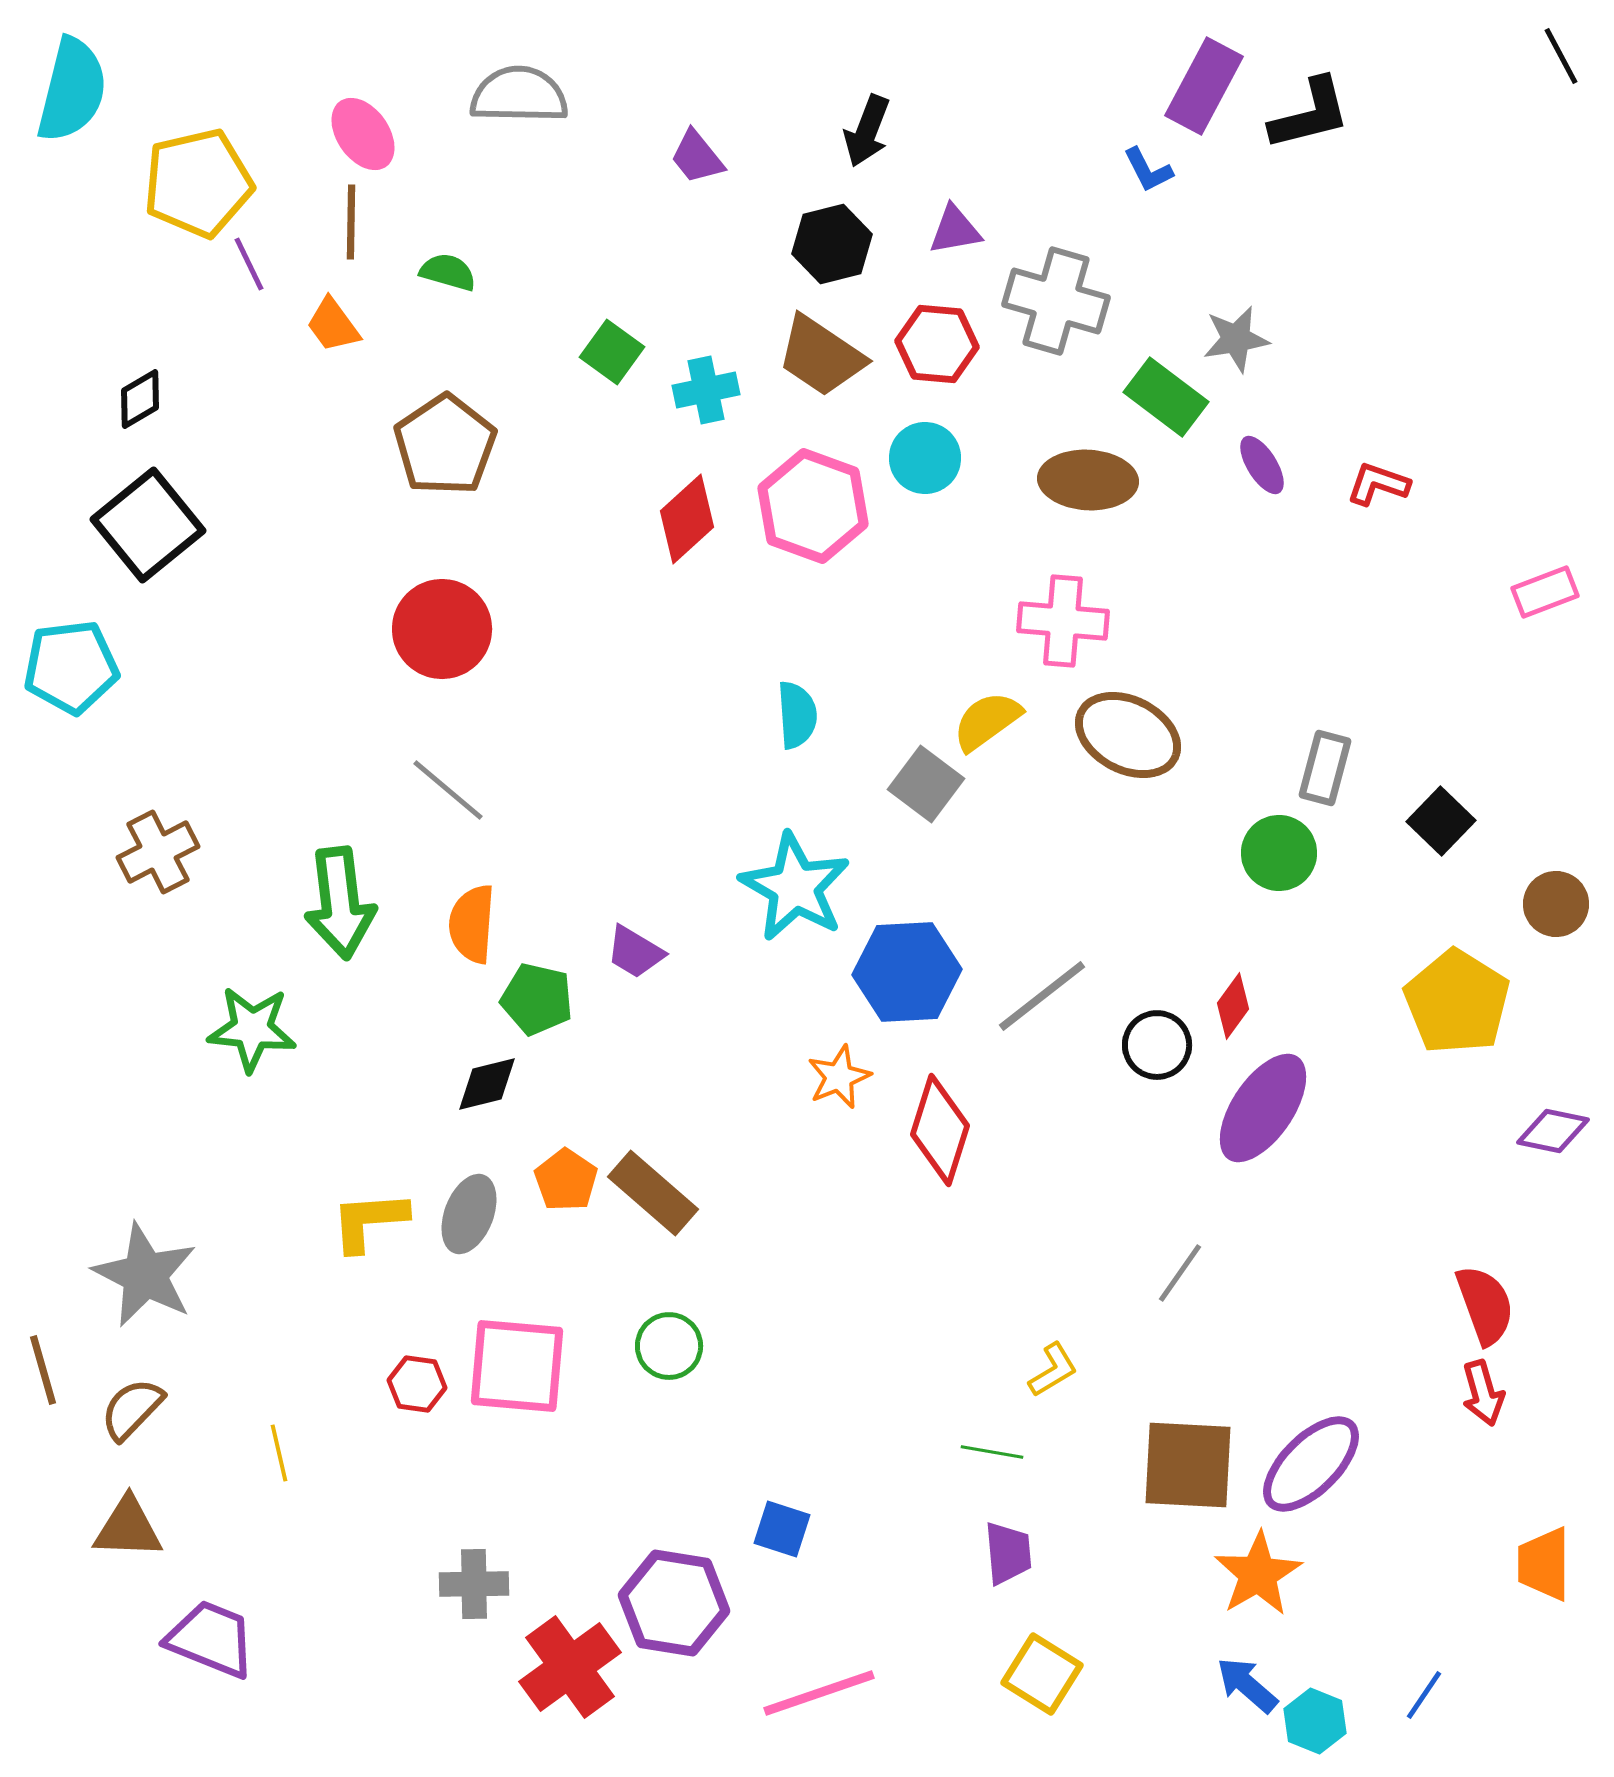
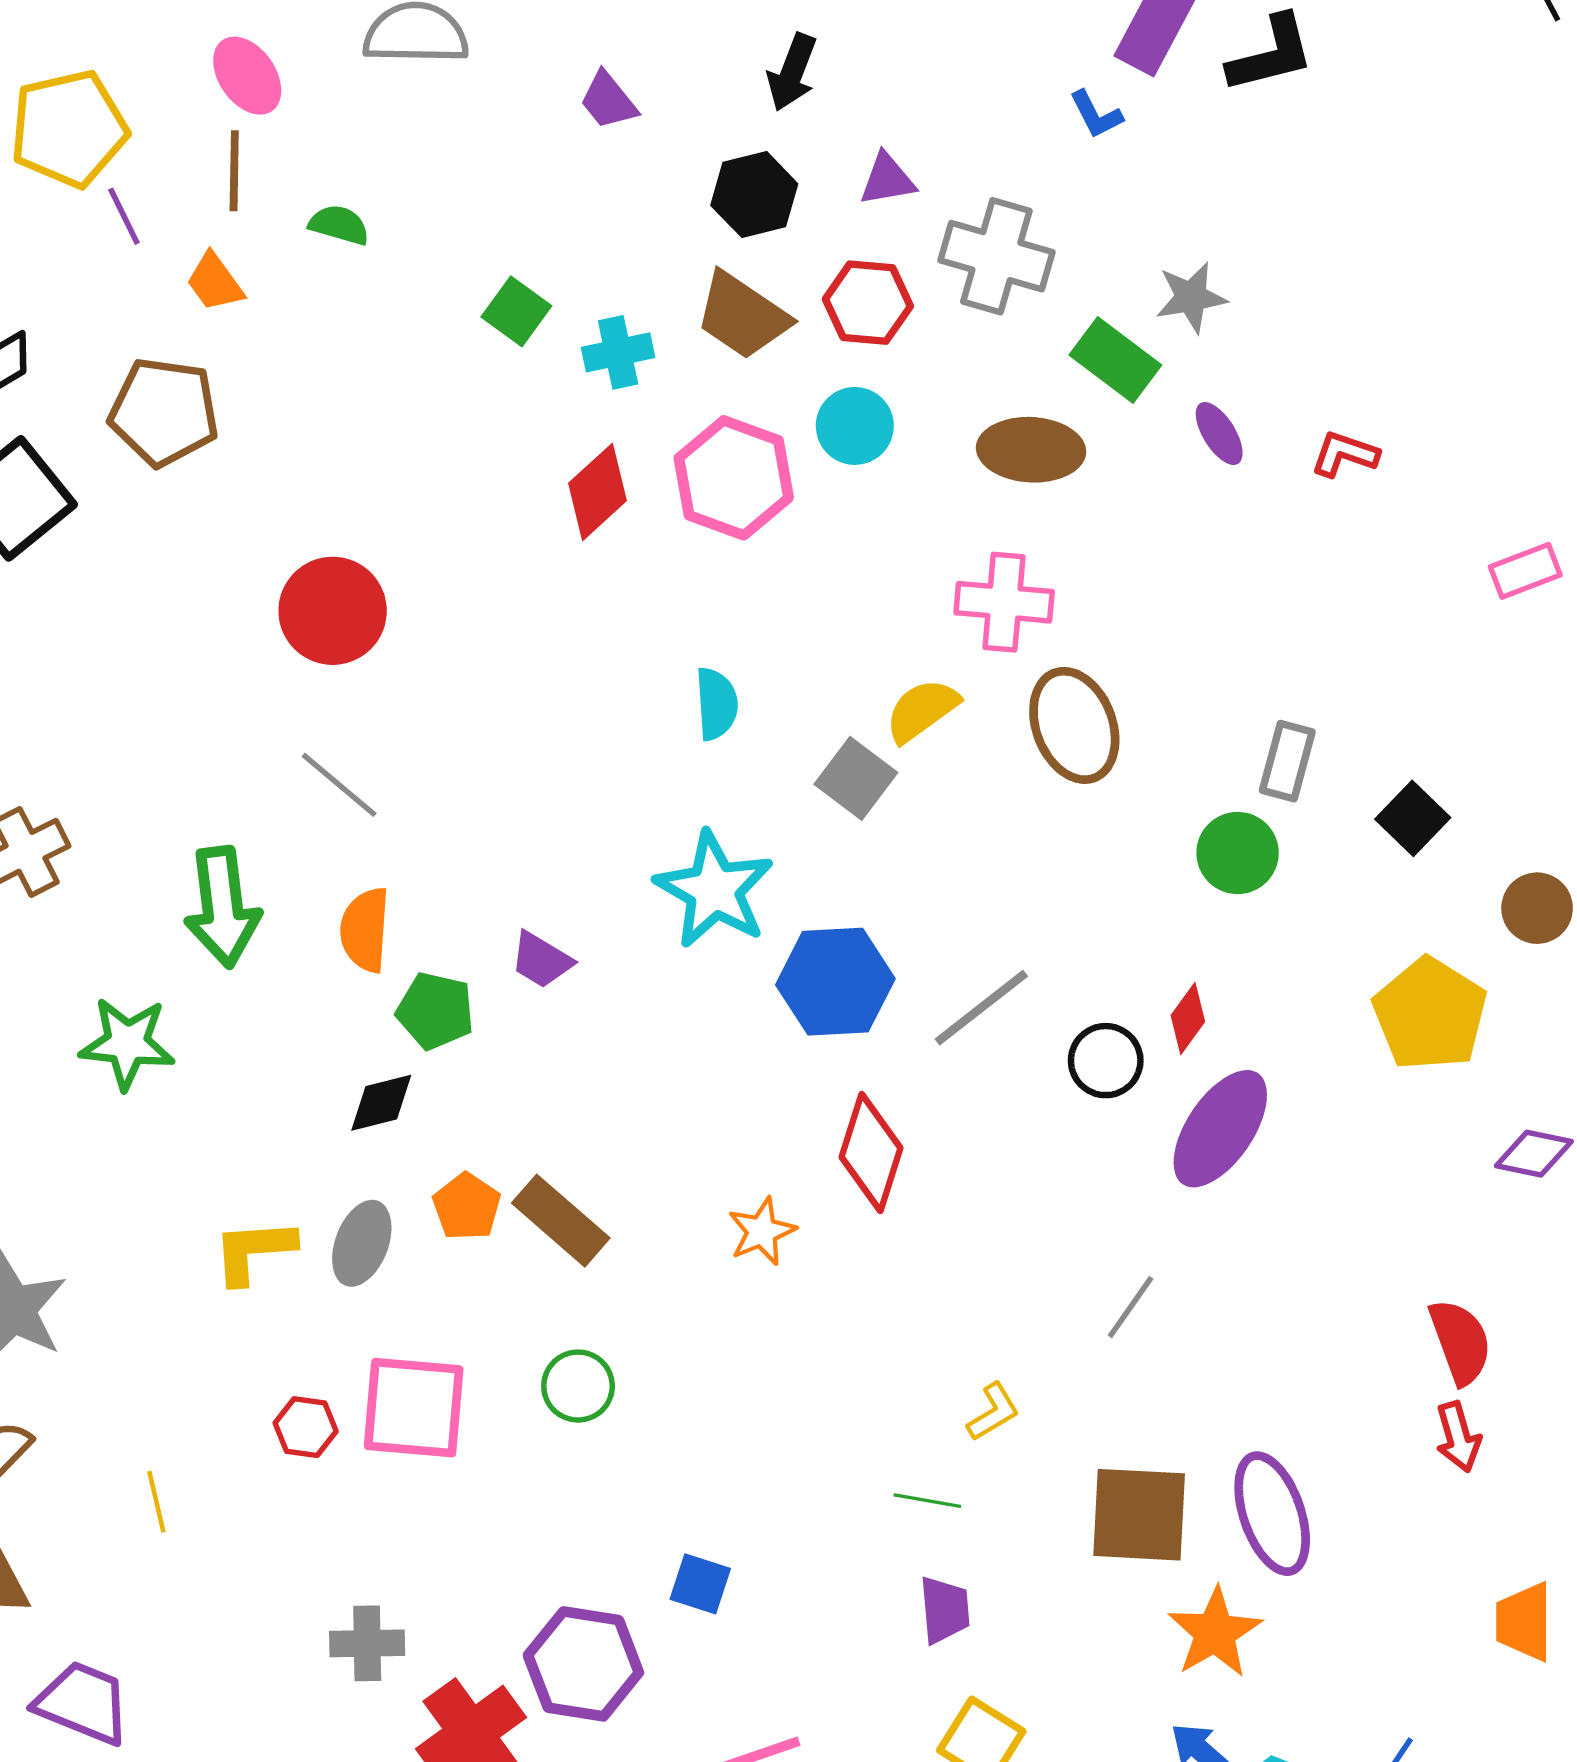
brown pentagon: (445, 445) -> (164, 412), moved, turned -30
brown ellipse: (1128, 735) -> (1074, 725), turned 42
orange star: (839, 1077) -> (762, 1231), moved
purple ellipse: (1311, 1464) -> (1272, 1514), turned -64

